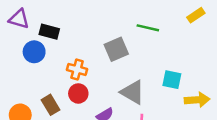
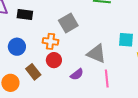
gray square: (116, 49) -> (68, 23), moved
blue circle: (34, 52) -> (17, 47), moved

